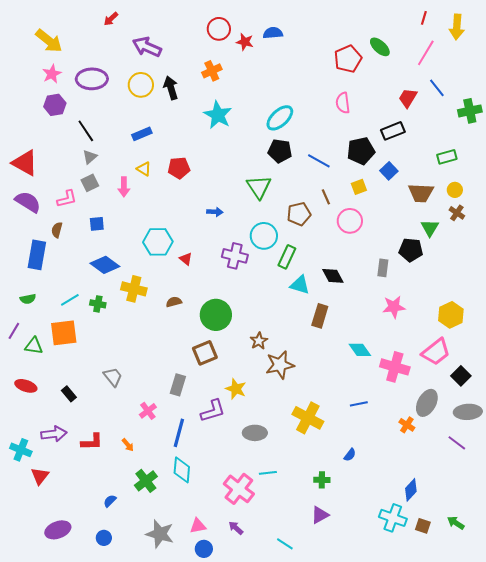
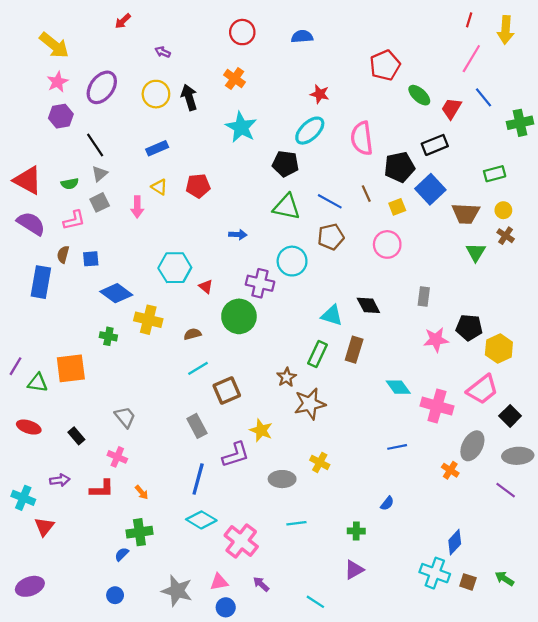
red star: (245, 42) -> (320, 94), moved
purple arrow: (147, 47) -> (163, 52), size x0.5
green ellipse: (380, 47) -> (419, 95), moved
orange cross: (212, 71) -> (235, 79), turned -30
purple ellipse: (92, 79) -> (102, 87), turned -52
pink semicircle: (343, 103) -> (362, 138), moved, size x1.4
black pentagon: (280, 151) -> (285, 164), moved
blue line: (319, 161) -> (330, 201), moved
blue square: (389, 171) -> (430, 189), size x1.5
green triangle: (259, 187) -> (287, 207), turned -44
brown line: (326, 197) -> (366, 194), moved
blue square: (97, 224) -> (91, 259), moved
black pentagon: (411, 250) -> (469, 327), moved
green rectangle: (287, 257) -> (318, 354), moved
green semicircle: (28, 299) -> (70, 184), moved
cyan line: (70, 300) -> (198, 368), moved
green circle: (216, 315) -> (239, 316), moved
gray rectangle: (178, 385) -> (197, 426), turned -45
pink cross: (148, 411) -> (117, 457), moved, turned -30
yellow cross: (308, 418) -> (320, 462), moved, size x0.6
purple arrow: (54, 434) -> (60, 480), size x0.7
cyan diamond: (182, 470) -> (201, 520), turned -64
green cross: (146, 481) -> (139, 532), moved, turned 30
pink cross: (239, 489) -> (241, 541), moved
purple ellipse: (58, 530) -> (30, 586), moved

